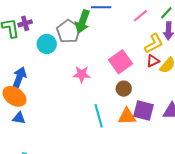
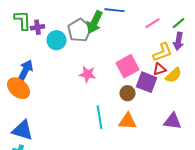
purple cross: (25, 23) -> (38, 27), moved
purple square: (143, 111) -> (146, 82), moved
blue triangle: (19, 118) -> (22, 130), moved, size x1.6

